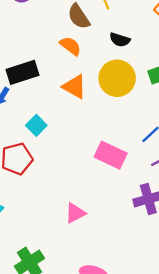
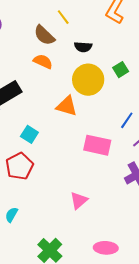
orange triangle: (74, 87) -> (67, 106), moved

